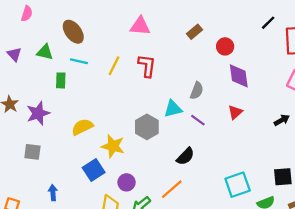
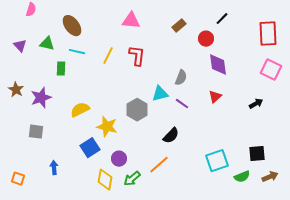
black line: (268, 23) -> (222, 19), moved

